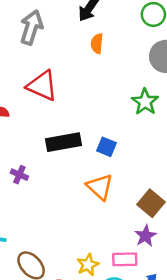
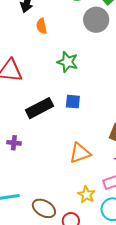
green star: (145, 102) -> (68, 62), moved
orange triangle: (100, 187) -> (80, 153), moved, turned -45

